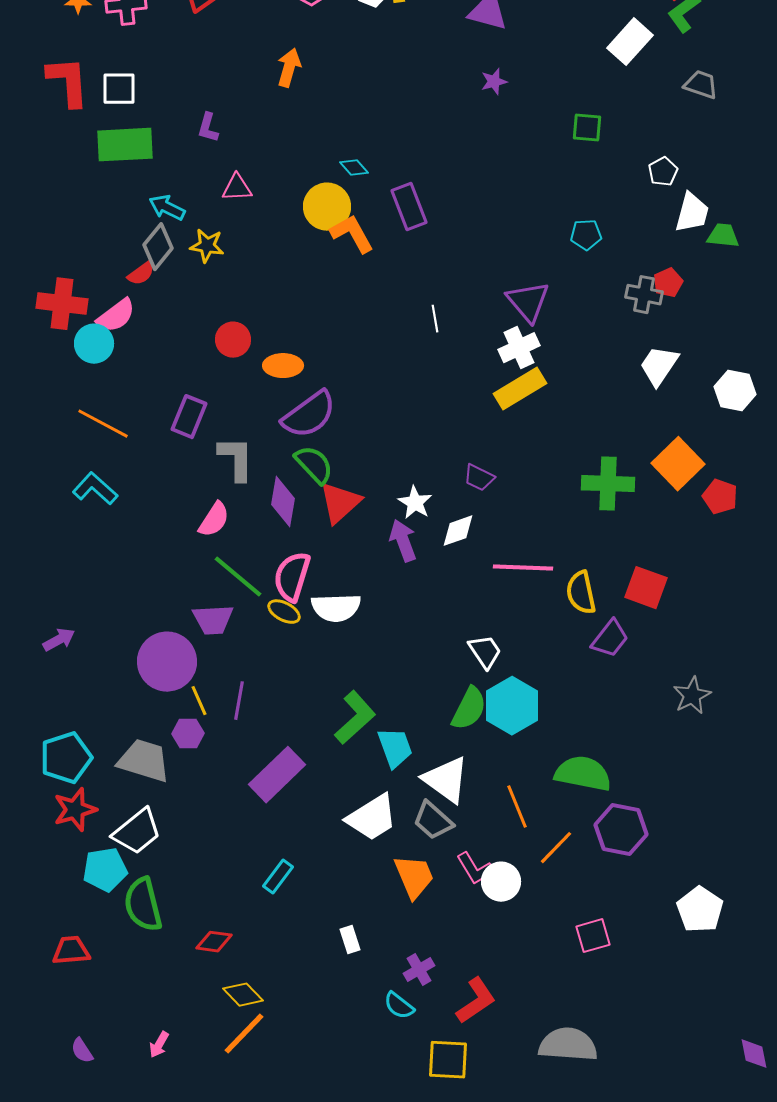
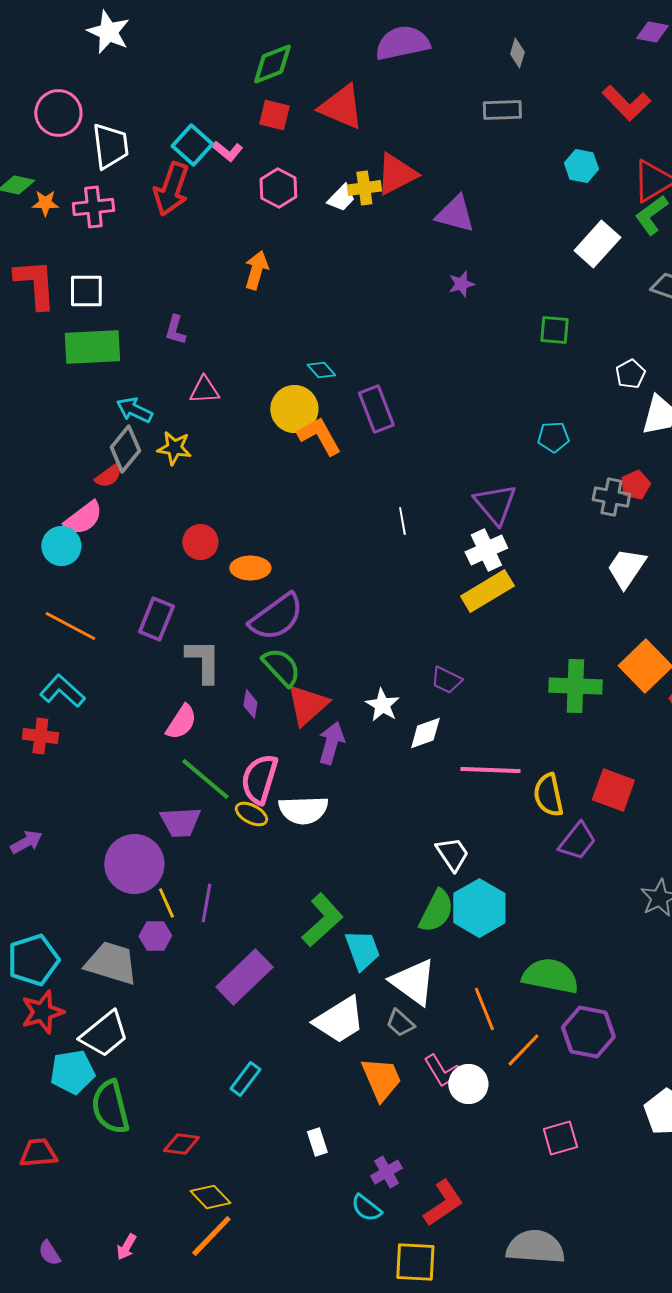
red cross: (62, 304) -> (40, 736), moved, size x0.7
purple diamond: (283, 502) -> (250, 704), size x0.6
purple arrow: (403, 541) -> (331, 743), moved, turned 36
gray trapezoid: (433, 821) -> (400, 1023), size x0.7

